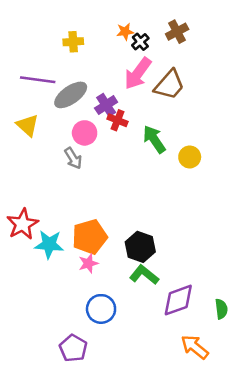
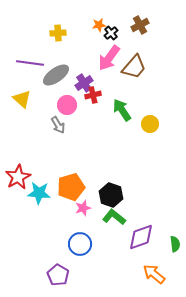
red cross: (118, 120) -> (93, 95), turned -35
pink star: (88, 263) -> (83, 208), moved

